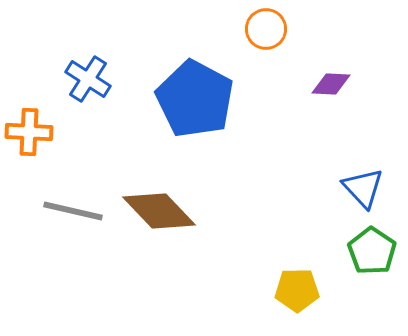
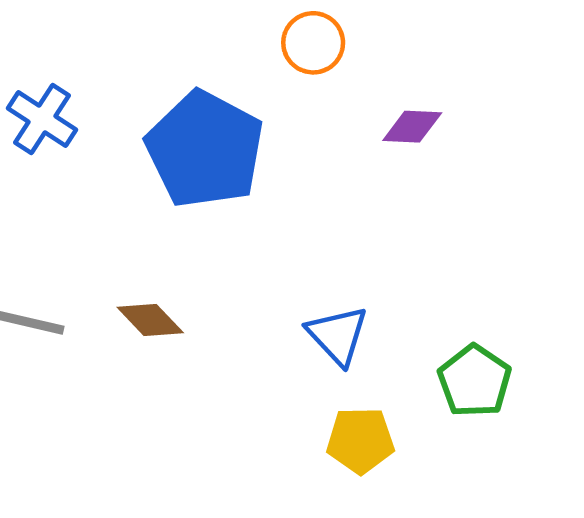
blue triangle: (363, 188) -> (338, 335), moved
brown diamond: (159, 211) -> (150, 320), size x0.6

